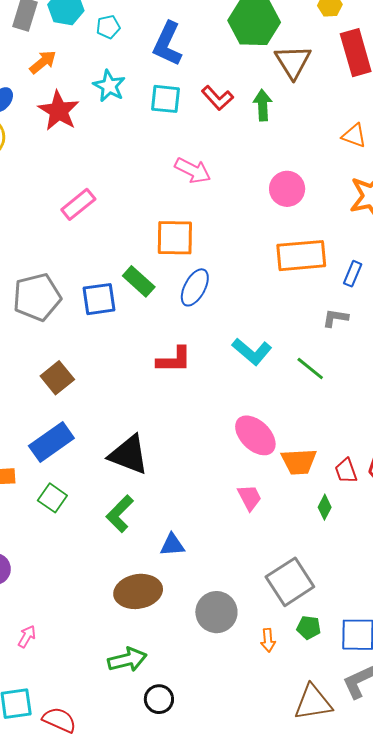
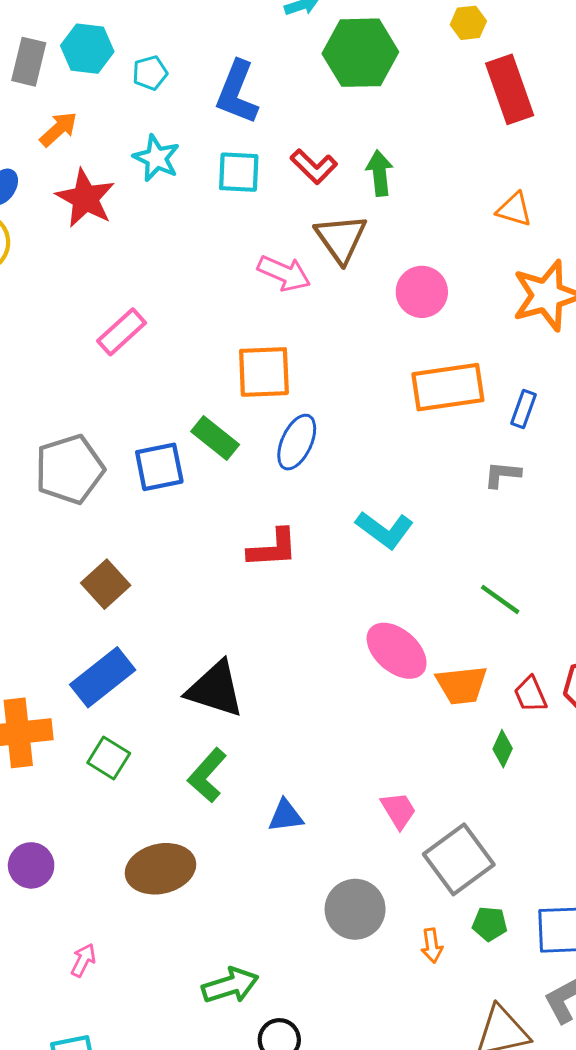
brown triangle: (293, 62) -> (341, 238), moved
green line: (310, 368) -> (500, 599), moved
pink trapezoid: (249, 498) -> (398, 810), moved
brown ellipse: (138, 591) -> (160, 869), moved

